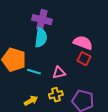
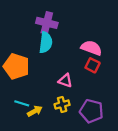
cyan line: (34, 72) -> (22, 103), moved
pink triangle: (59, 73) -> (65, 81), turned 32

